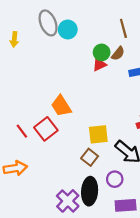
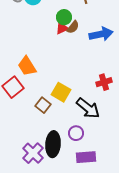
brown semicircle: (118, 54) -> (73, 27), moved
yellow square: (98, 134) -> (61, 92), turned 36
brown square: (90, 157) -> (43, 105), moved

